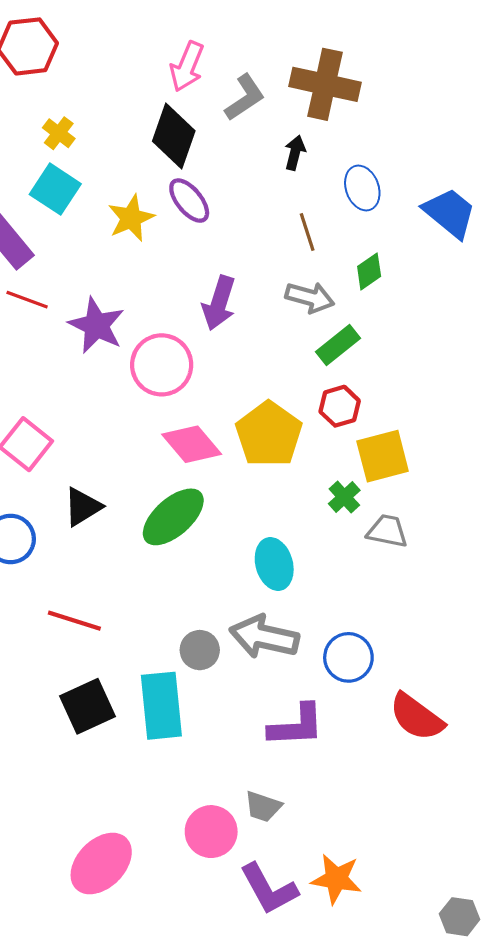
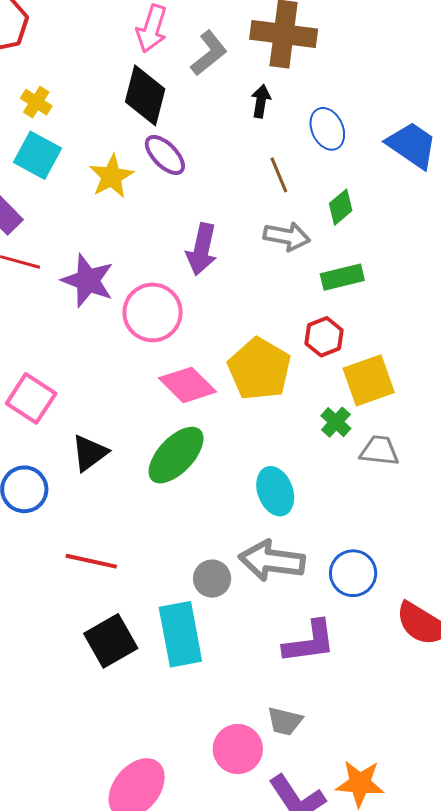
green rectangle: (338, 345) -> (342, 277), moved, turned 30

